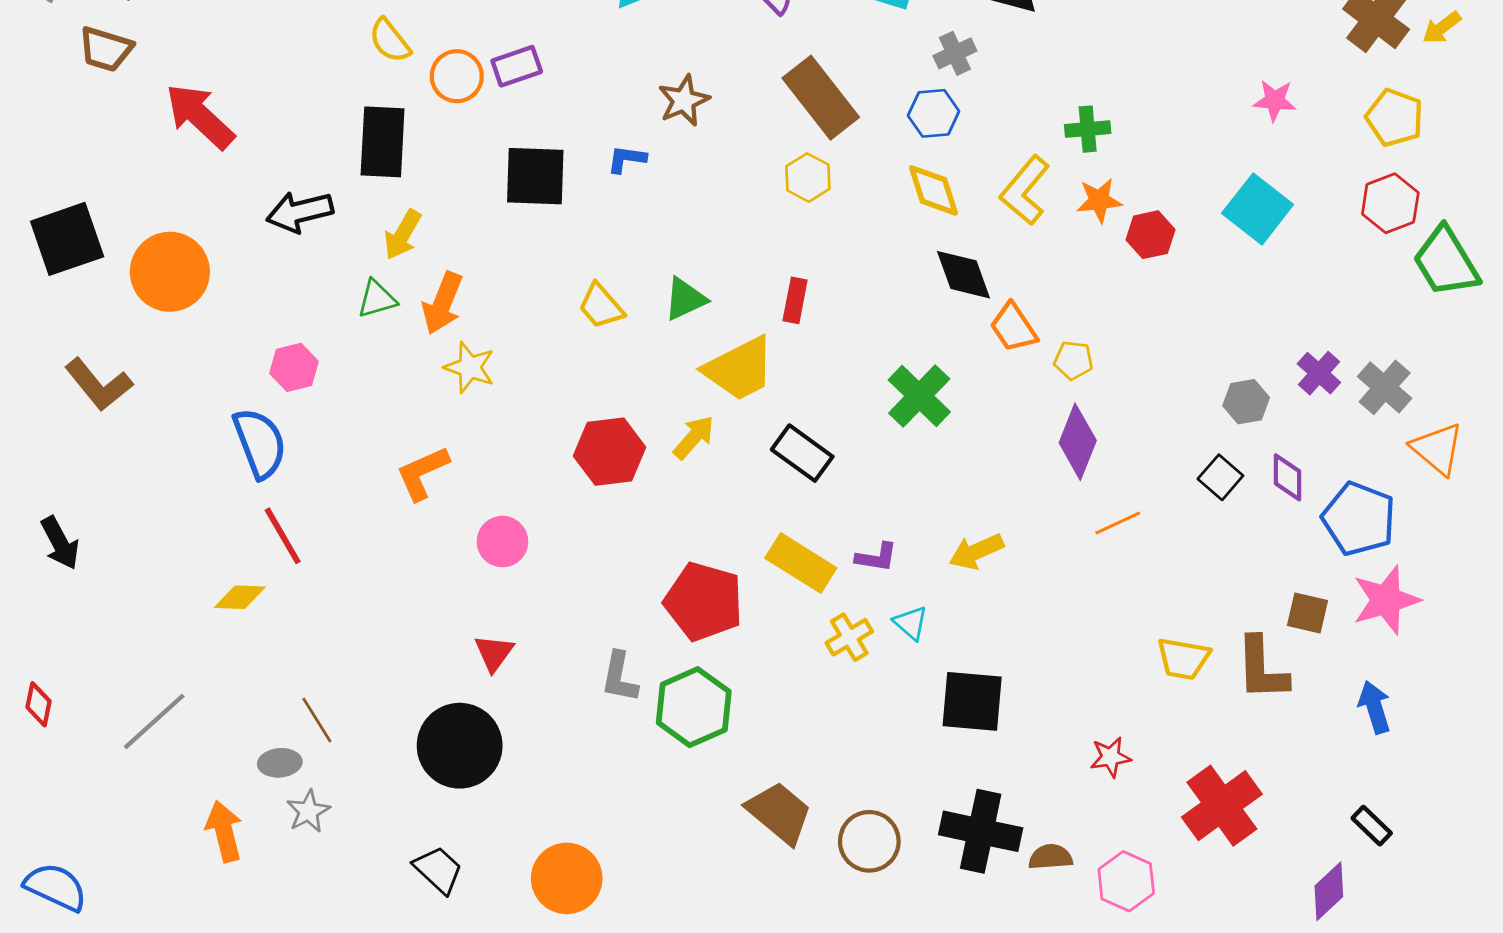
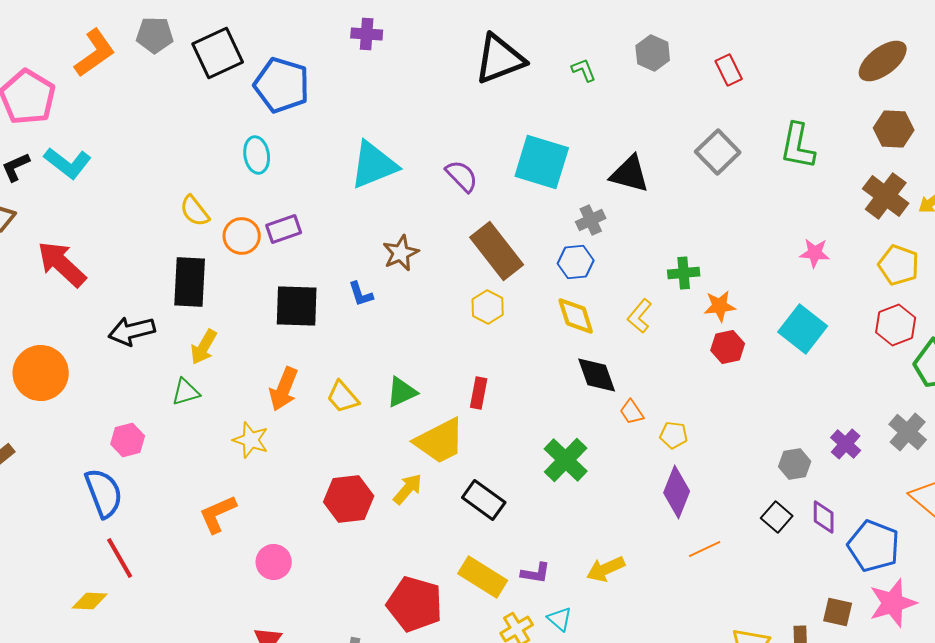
blue L-shape: (627, 159) -> (361, 294), turned -116
yellow L-shape: (1025, 190) -> (640, 316), size x0.7
orange star: (1099, 200) -> (720, 306), moved
orange arrow: (442, 303) -> (284, 389), moved
orange trapezoid: (1013, 327) -> (632, 412), size x0.7
gray cross: (1385, 387) -> (908, 432), moved

